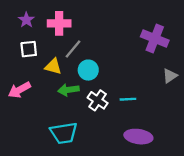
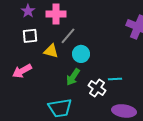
green arrow: (68, 90) -> (73, 77), moved, turned -48
white cross: (98, 100) -> (97, 88), moved

